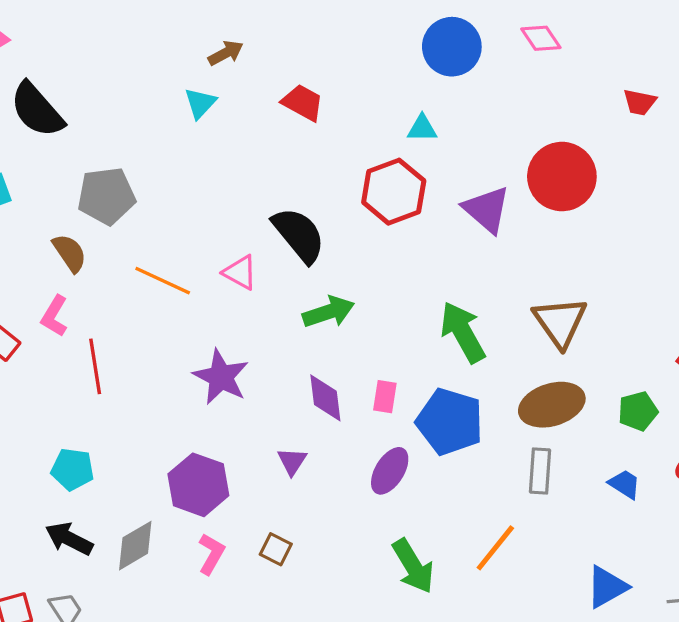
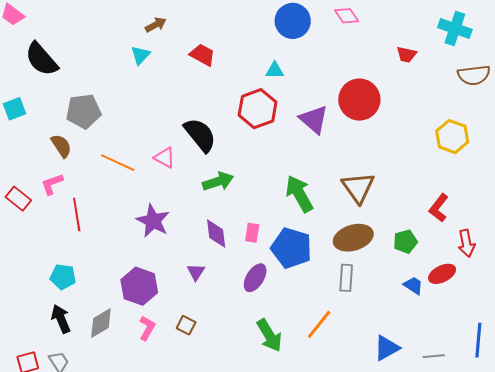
pink L-shape: (54, 316) -> (52, 184), turned 40
blue trapezoid: (625, 484) -> (413, 285), moved
black arrow: (69, 539) -> (61, 319), turned 40

